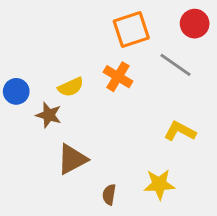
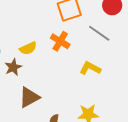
brown star: (49, 115) -> (13, 67), turned 30
yellow L-shape: (180, 131) -> (90, 68), moved

